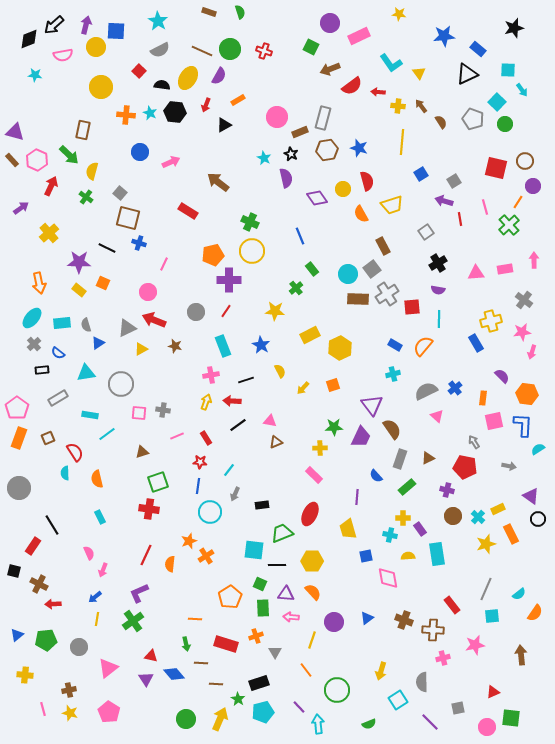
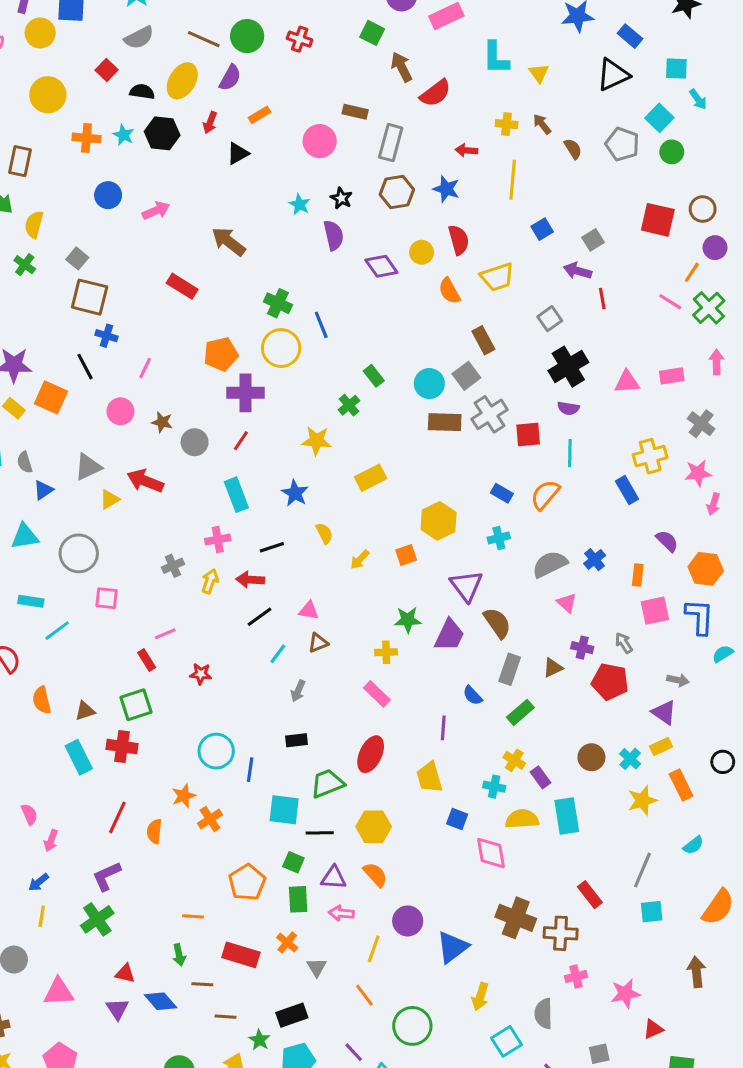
cyan L-shape: (391, 63) -> (496, 58), turned 35
brown arrow: (330, 69) -> (402, 67), turned 84
red arrow: (378, 92) -> (466, 150), moved
brown rectangle: (300, 132) -> (355, 112), moved, turned 35
pink line: (485, 207) -> (670, 302), moved, turned -42
green cross: (509, 225) -> (709, 308), moved
blue line: (300, 236) -> (321, 325), moved
black line: (107, 248) -> (85, 367), moved, turned 36
black cross: (438, 263) -> (568, 367), size x1.4
orange square: (103, 283) -> (51, 397), size x1.5
red arrow: (154, 320) -> (145, 481), moved
brown star: (175, 346) -> (162, 422), moved
yellow hexagon: (340, 348) -> (439, 521), moved
gray cross: (163, 410) -> (173, 566), moved, turned -32
red rectangle: (206, 438) -> (147, 660), moved
brown triangle: (142, 452) -> (85, 711), moved
cyan line: (229, 470) -> (278, 654), moved
blue line: (198, 486) -> (250, 770), moved
purple cross: (447, 490) -> (582, 648), moved
gray arrow: (235, 494) -> (298, 691), moved
purple triangle: (531, 496) -> (664, 712), moved
cyan rectangle: (100, 517) -> (79, 757), moved, size x1.5
yellow cross: (403, 518) -> (514, 760), turned 32
blue square: (366, 556) -> (457, 819), turned 32
yellow semicircle: (408, 556) -> (522, 819), size x1.5
cyan semicircle: (519, 594) -> (693, 845), moved
orange semicircle: (535, 613) -> (718, 907), size x1.4
blue triangle: (367, 618) -> (452, 947), moved, size x1.6
brown cross: (404, 620) -> (516, 918), size x1.4
orange cross: (256, 636) -> (287, 943), turned -32
pink star: (475, 645) -> (625, 994), moved
pink triangle: (108, 668) -> (59, 992), turned 35

